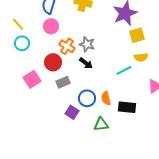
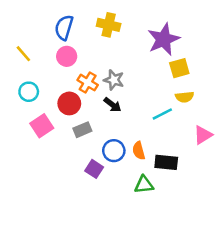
cyan circle: (22, 43) -> (29, 92), moved
green triangle: (101, 124) -> (144, 185), moved

